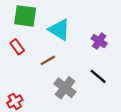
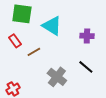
purple cross: (99, 41) -> (87, 36), turned -32
brown line: (48, 60) -> (34, 52), moved

